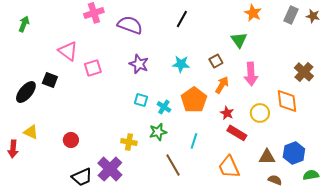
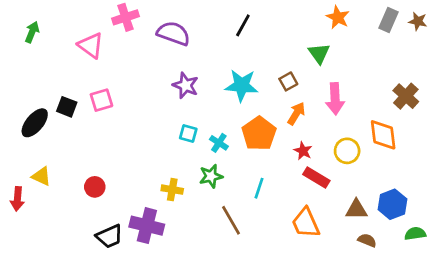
pink triangle: (68, 51) -> (91, 45), moved
cyan star: (181, 64) -> (242, 85), size x1.4
pink square: (93, 68) -> (101, 100), moved
purple cross: (110, 169) -> (147, 226), turned -30

